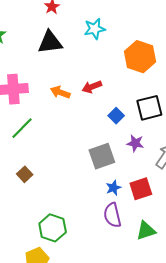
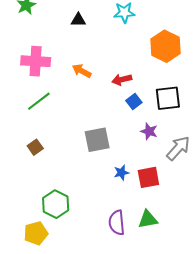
black triangle: (50, 42) -> (78, 20), size x0.6
red arrow: (92, 87) -> (122, 80), moved
gray square: (102, 156) -> (97, 140), moved
purple semicircle: (112, 215) -> (117, 223), moved

